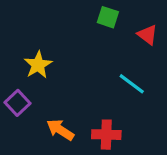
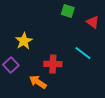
red cross: (106, 135) -> (53, 64), moved

